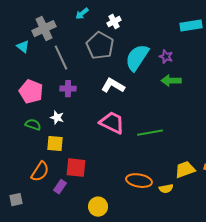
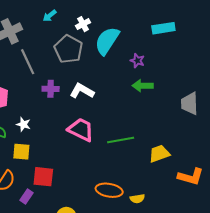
cyan semicircle: (137, 58) -> (107, 41), moved
purple cross: (68, 89) -> (51, 89), moved
yellow trapezoid: (185, 170) -> (159, 154), moved

